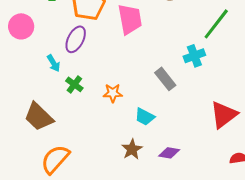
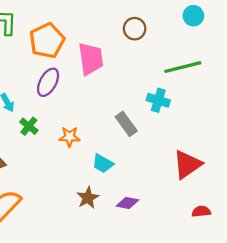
green line: (216, 24) -> (183, 67), turned 36
purple ellipse: (76, 39) -> (48, 82), moved
cyan cross: (194, 56) -> (158, 100), turned 35

